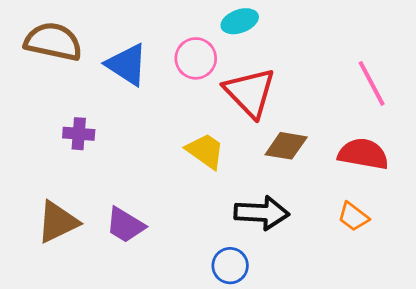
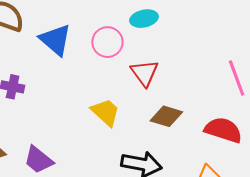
red triangle: (250, 93) -> (145, 73), size x0.7

